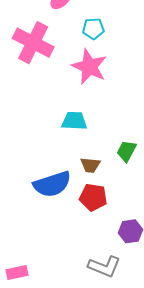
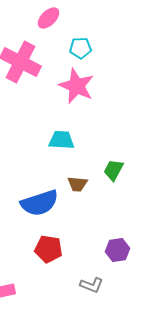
red pentagon: (93, 197) -> (48, 249), moved
gray L-shape: (104, 266) -> (92, 285), size x0.7

